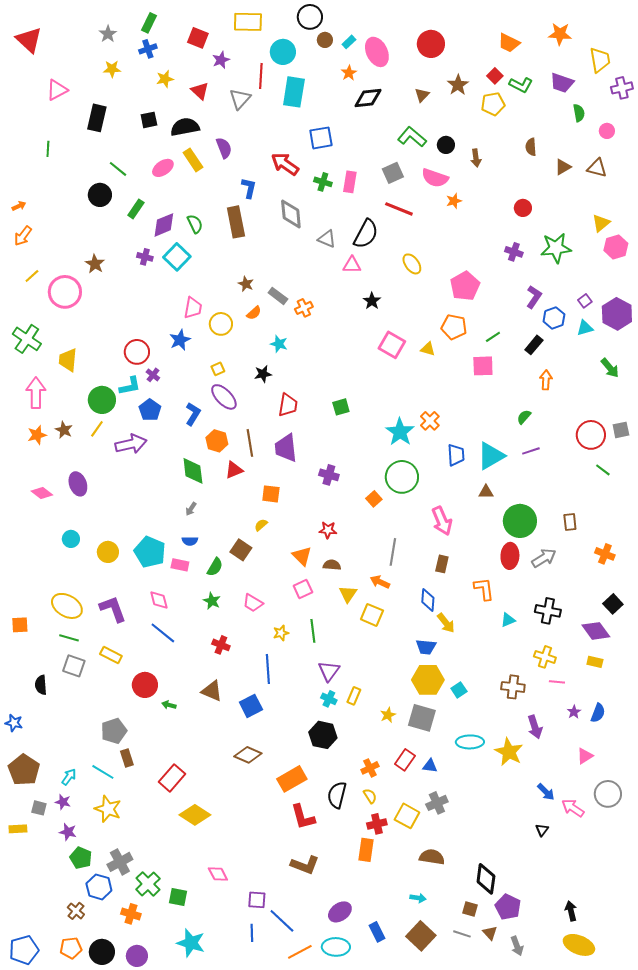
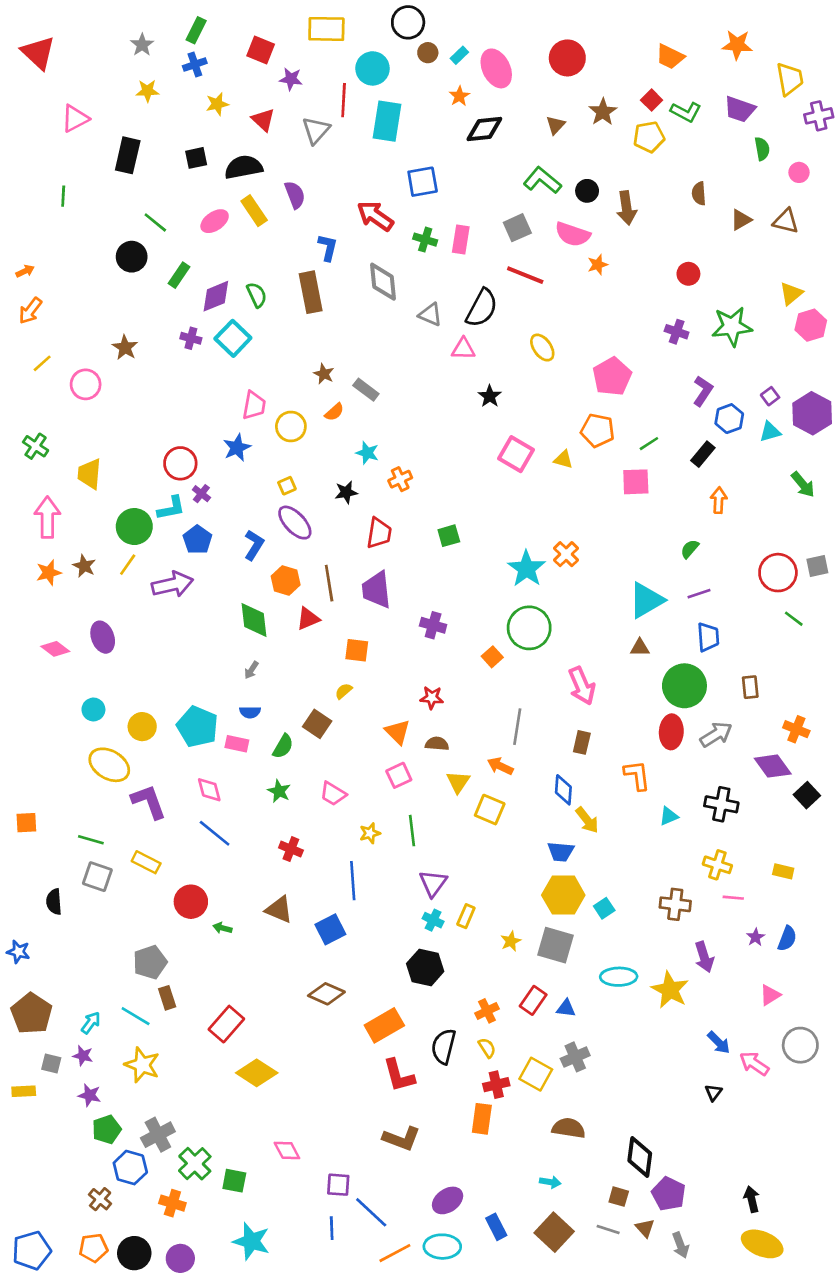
purple star: (221, 60) -> (291, 79), turned 30
brown arrow: (476, 158) -> (627, 208), size x1.4
pink circle: (65, 292) -> (86, 384), size x0.7
orange cross: (304, 308) -> (400, 479), moved
green cross: (27, 339) -> (36, 446), size x0.7
blue trapezoid: (456, 455) -> (708, 637), moved
yellow ellipse: (67, 606) -> (109, 765), moved
purple diamond: (596, 631) -> (773, 766), moved
green pentagon: (81, 858) -> (107, 1129), turned 30

